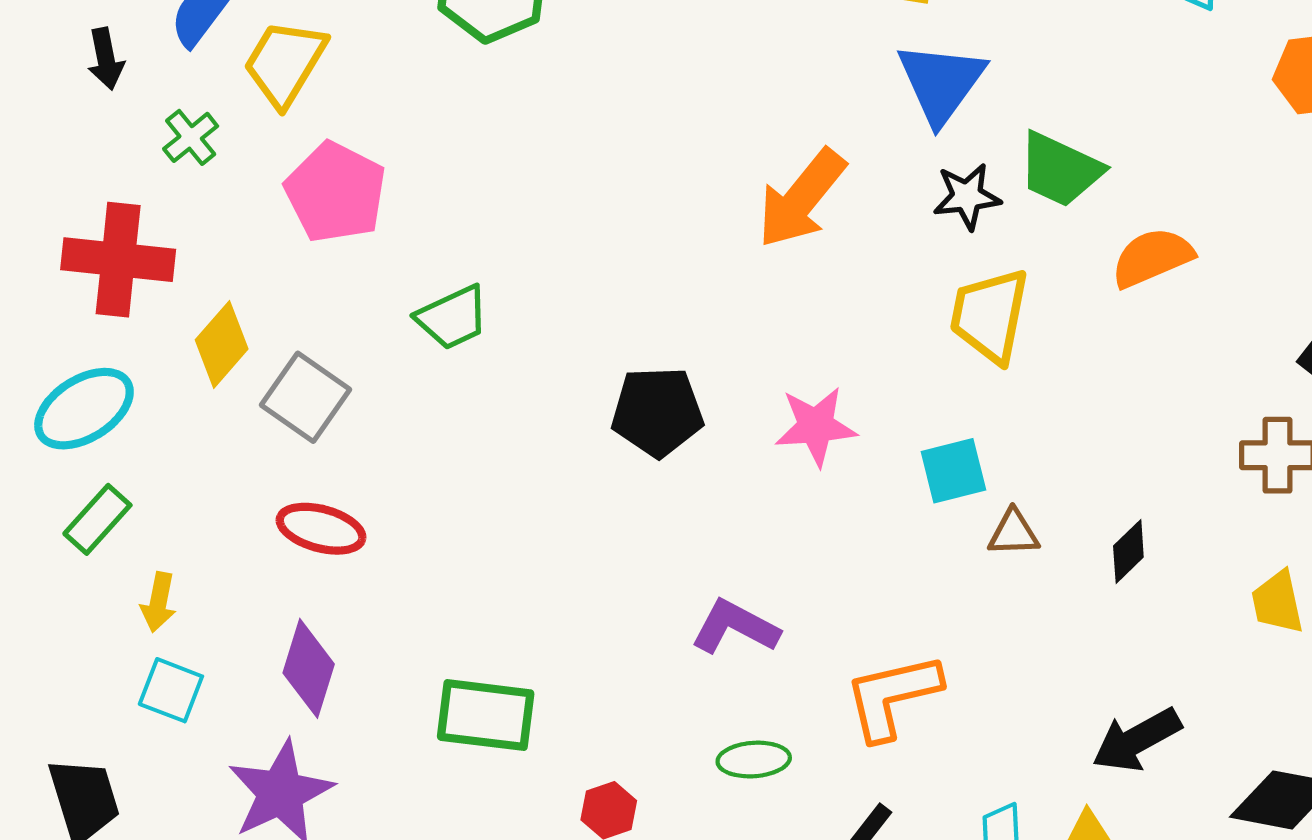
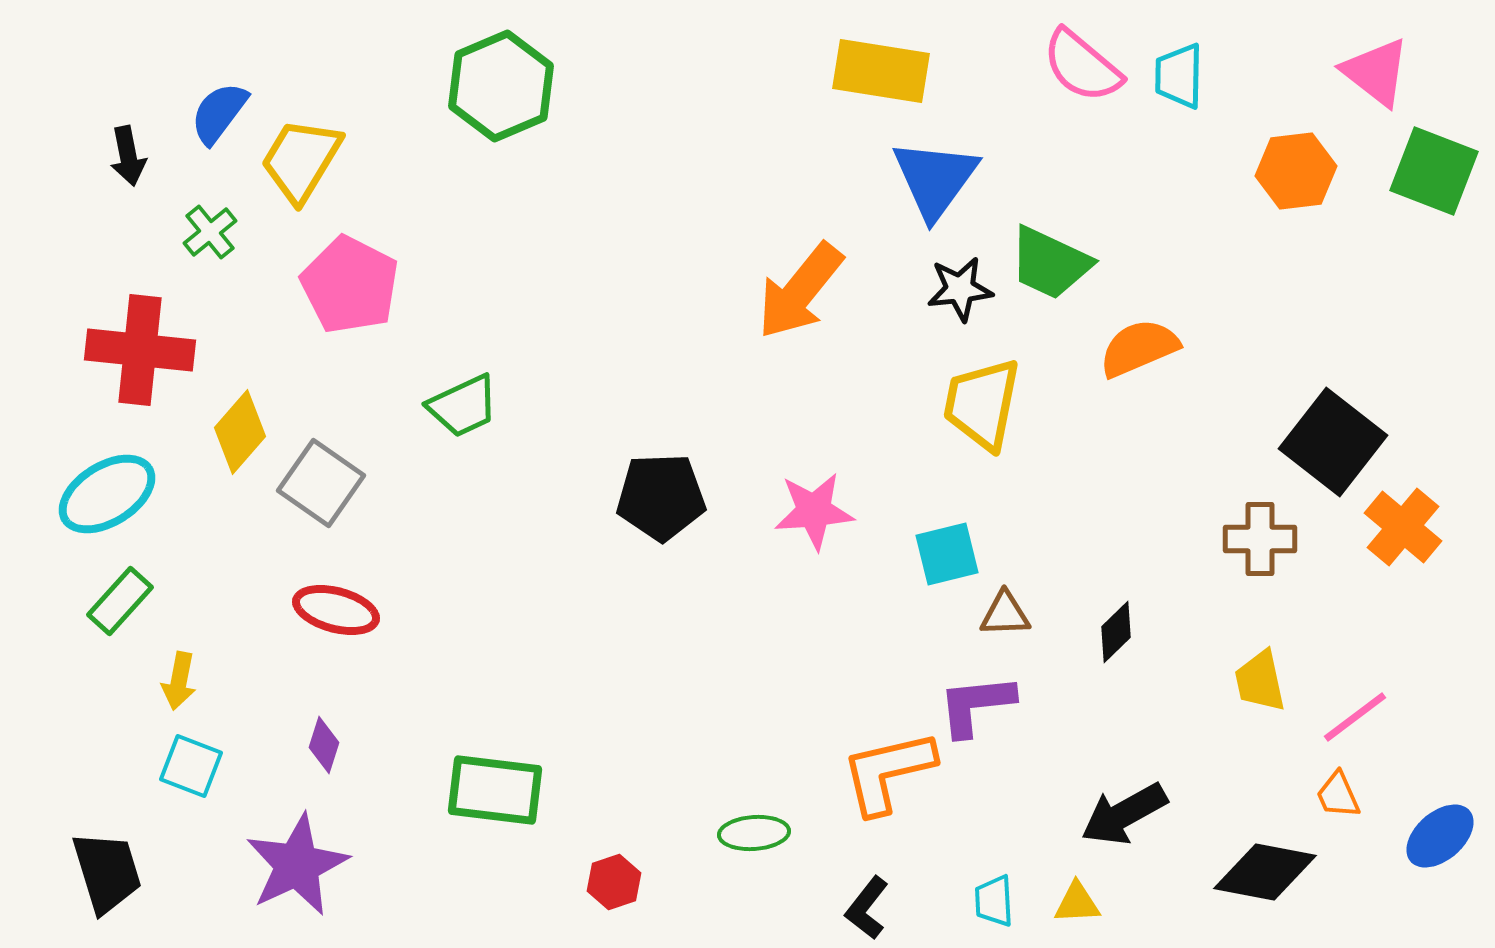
purple L-shape: (735, 627) -> (976, 705), moved, turned -34
purple diamond: (309, 668) -> (324, 745), size x0.6

